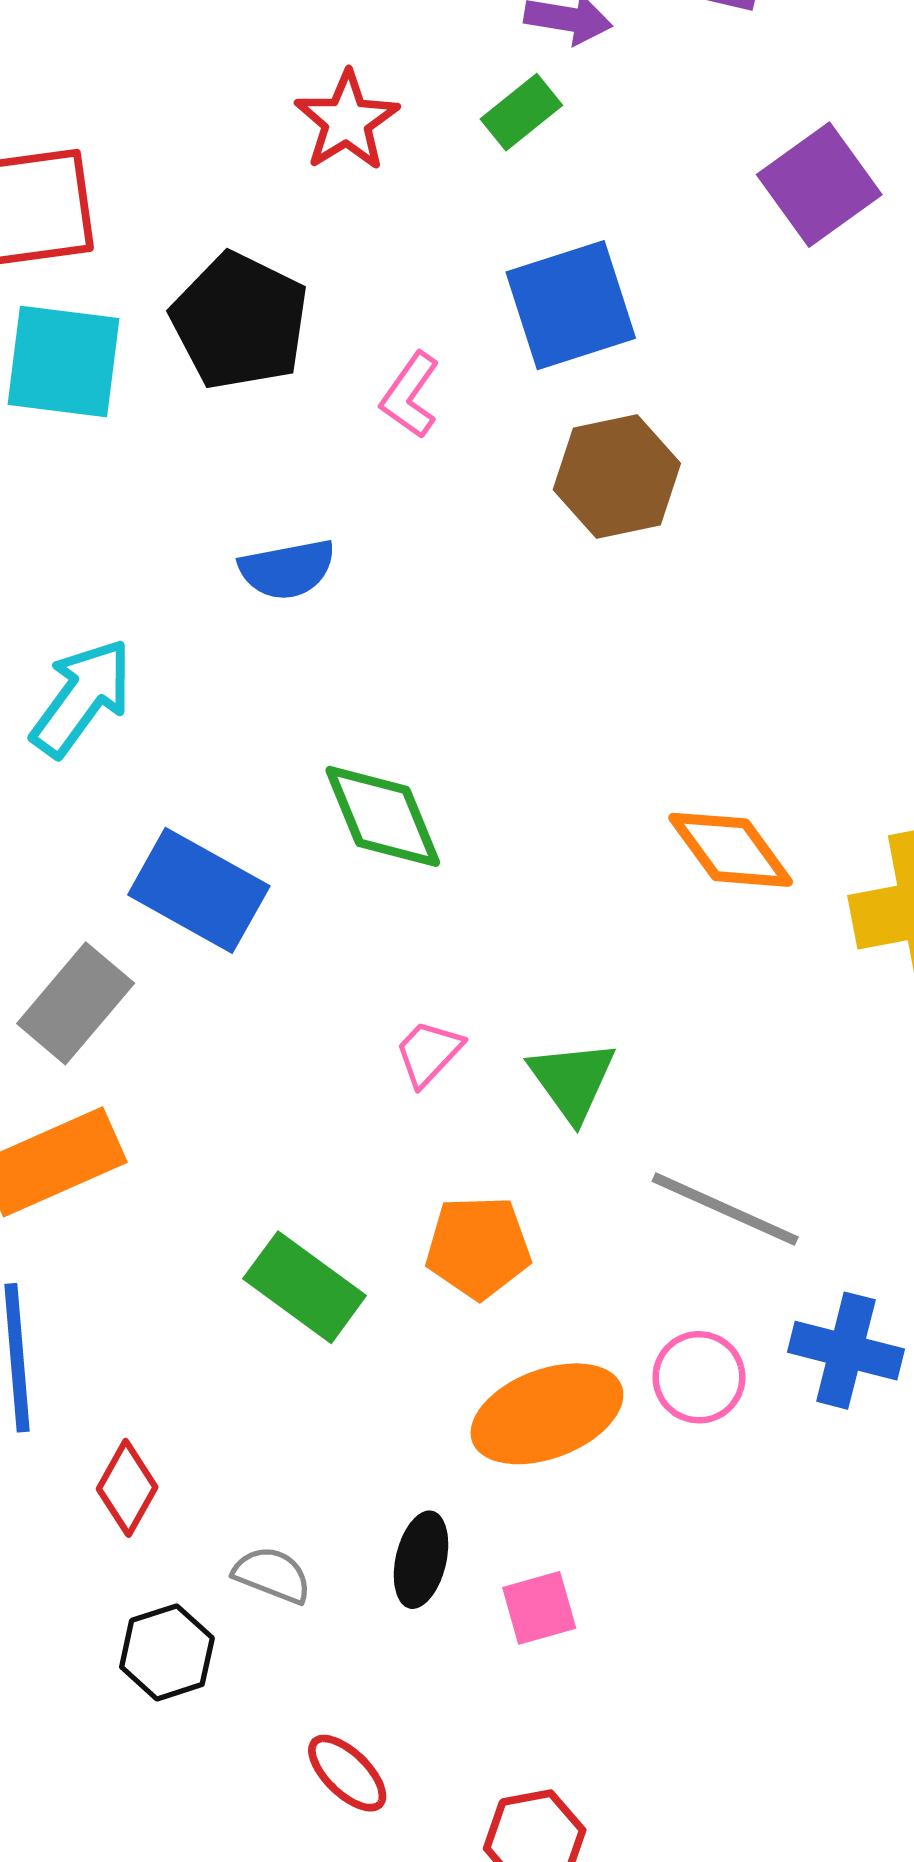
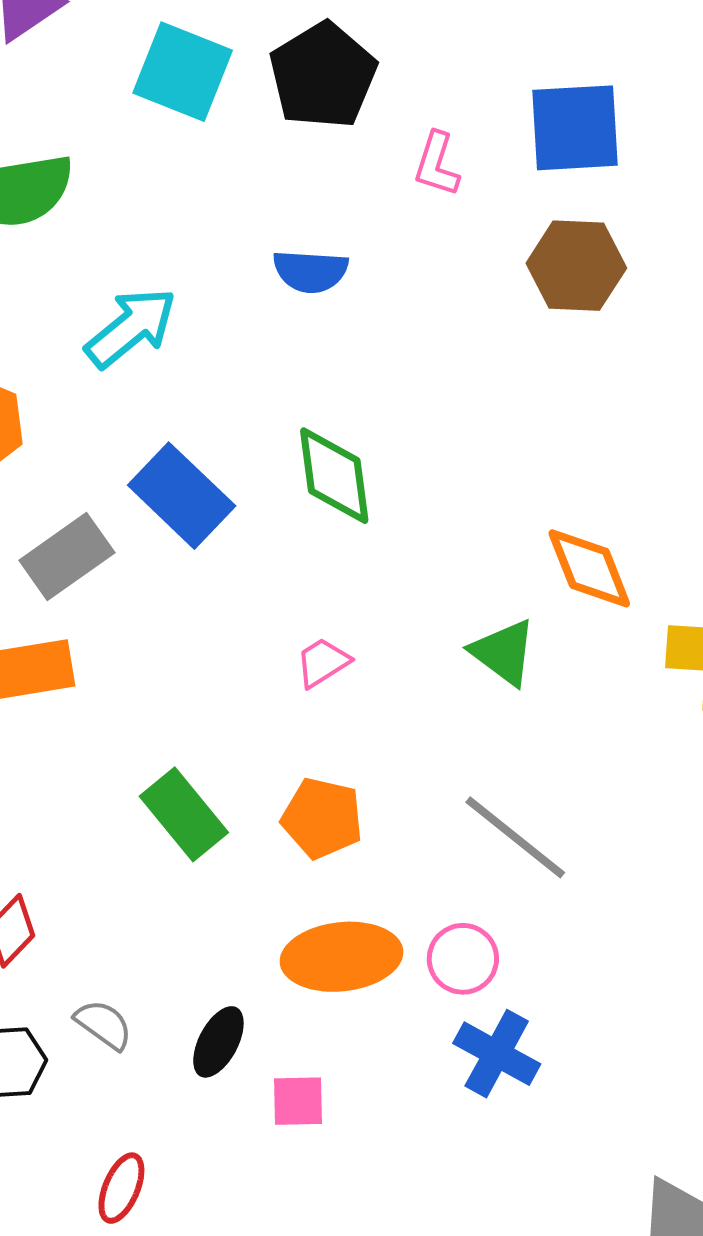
pink L-shape: (410, 395) -> (437, 164), turned -32
green triangle: (572, 1080) -> (504, 652), moved, turned -32
blue cross: (846, 1351) -> (497, 1054), moved
red ellipse: (347, 1773) -> (121, 1188), turned 54

